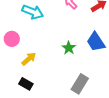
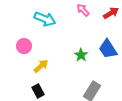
black rectangle: (26, 84) -> (38, 91), turned 32

